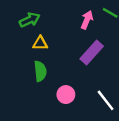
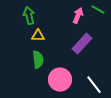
green arrow: (30, 20) -> (29, 16), turned -78
pink circle: (66, 95) -> (60, 80), size x1.5

